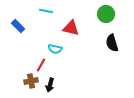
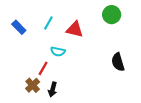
cyan line: (46, 11) -> (48, 23), moved, turned -72
black semicircle: (112, 43) -> (118, 62), moved
brown cross: (31, 81) -> (33, 85), turned -32

